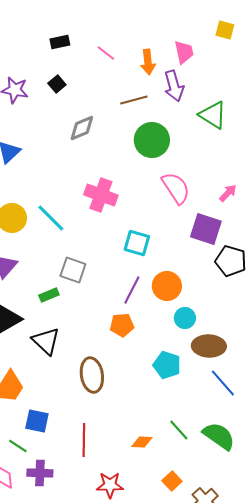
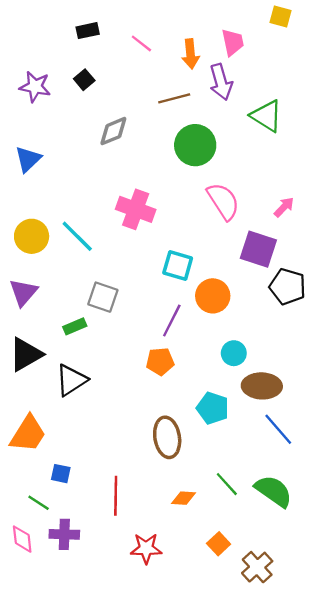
orange circle: (167, 286) -> (213, 296), moved
black triangle: (46, 341) -> (71, 380), turned 44
brown ellipse: (92, 375) -> (167, 437), moved
blue square: (37, 421) -> (61, 474), size x0.7

